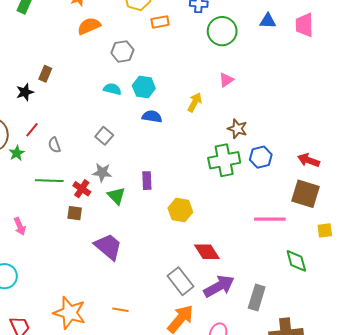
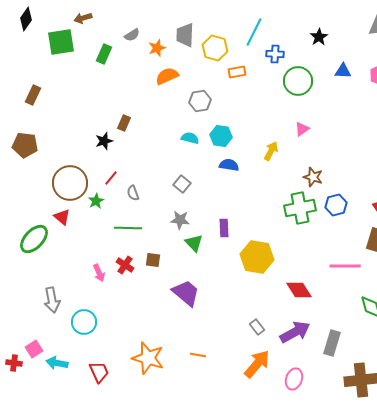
red cross: (82, 189) -> (125, 265), moved
yellow hexagon: (180, 210) -> (257, 257), size x1.4
red diamond: (207, 252) -> (299, 290), moved
gray rectangle: (180, 281) -> (257, 327), size x0.6

